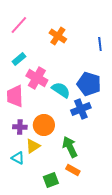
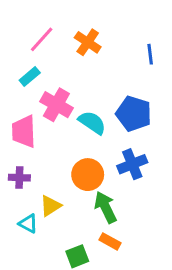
pink line: (19, 25) -> (42, 39), moved
blue cross: (81, 109) -> (132, 164), moved
orange circle: (44, 125) -> (88, 175), moved
purple cross: (20, 127) -> (19, 178), moved

